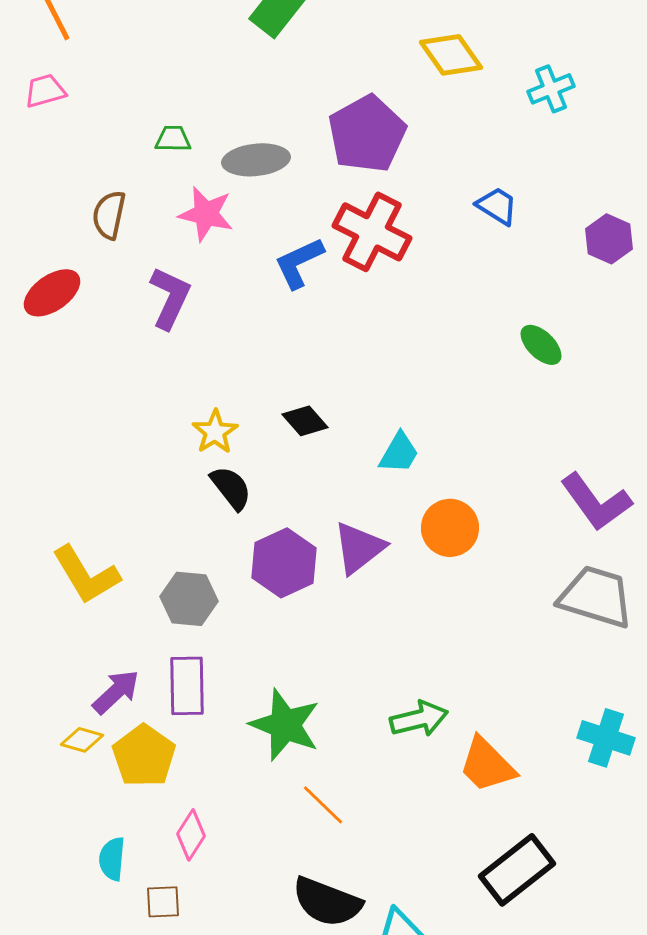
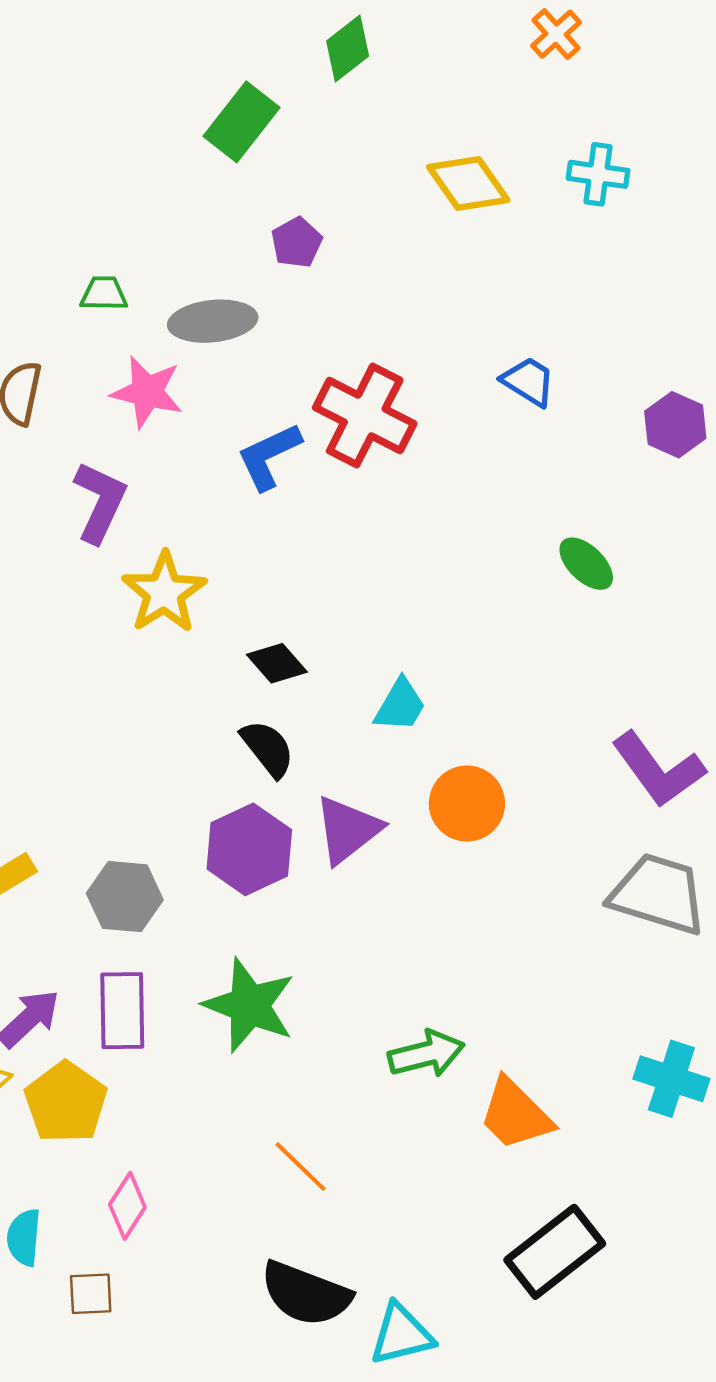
cyan cross: (551, 89) -> (598, 174), moved, turned 30
purple pentagon: (367, 134) -> (297, 242), moved, size x0.5
yellow star: (215, 432) -> (164, 592), moved, size x1.4
black semicircle: (231, 488) -> (268, 748), moved
green star: (285, 725) -> (249, 1005), moved

